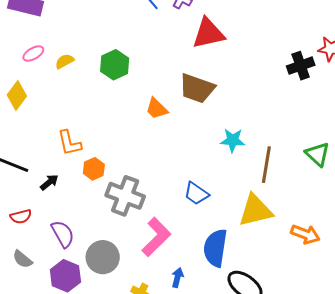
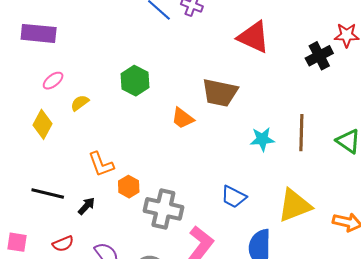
red triangle: (208, 33) -> (254, 37), moved, turned 45
yellow semicircle: (65, 61) -> (80, 103), moved
brown line: (266, 165) -> (301, 133), moved

